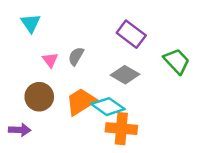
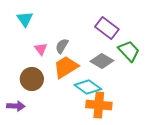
green trapezoid: (177, 61) -> (129, 51), moved
orange trapezoid: (81, 102) -> (66, 67), moved

